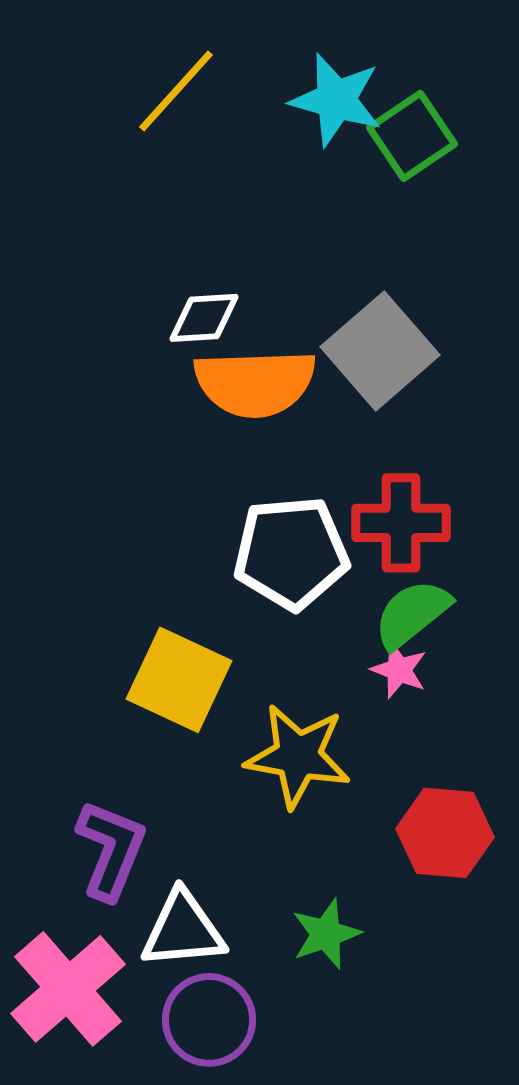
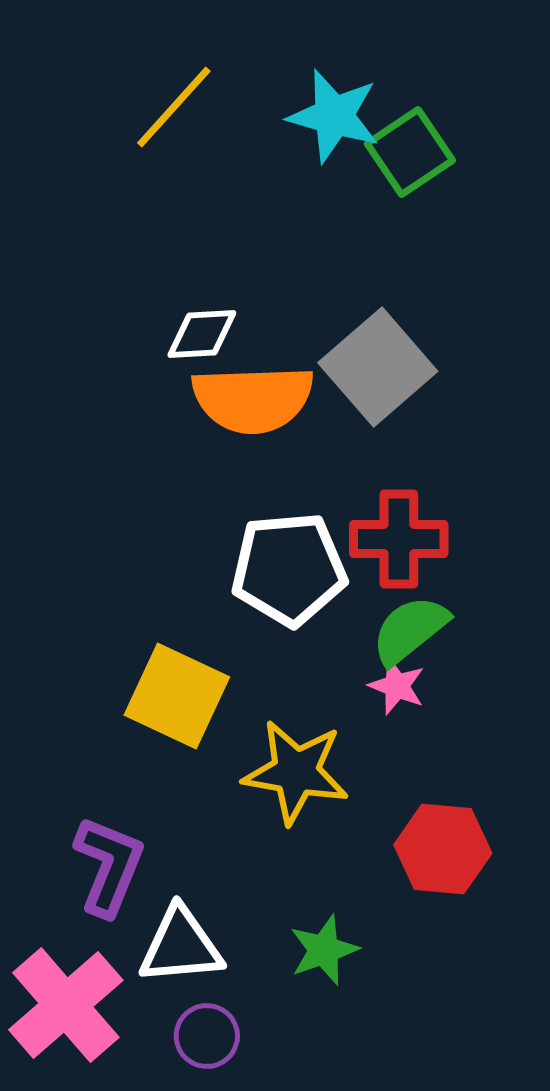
purple circle: (209, 1020) -> (207, 1036), size x0.7

